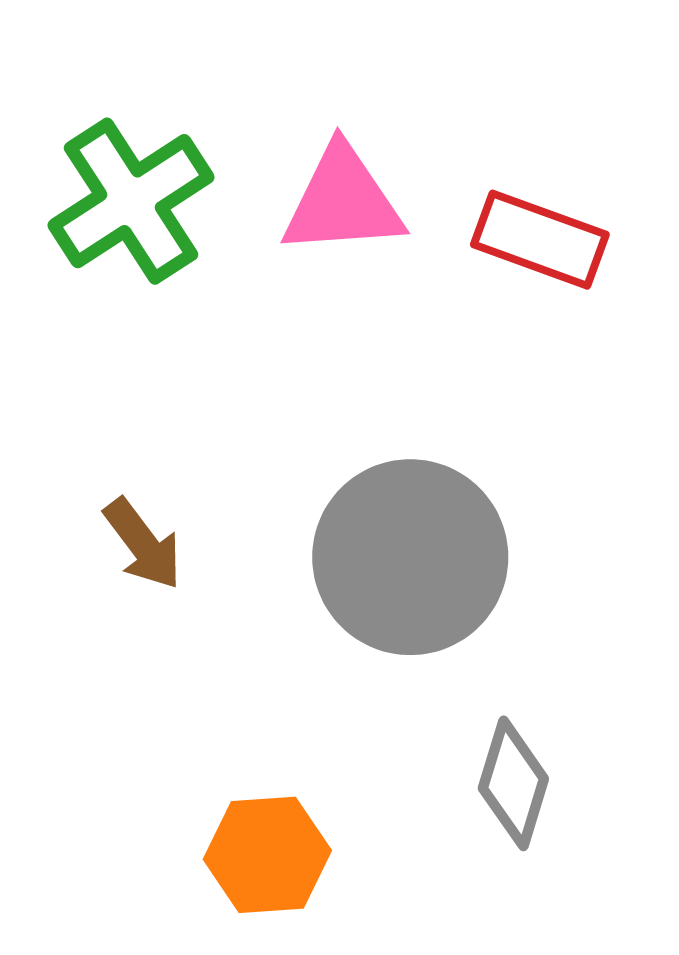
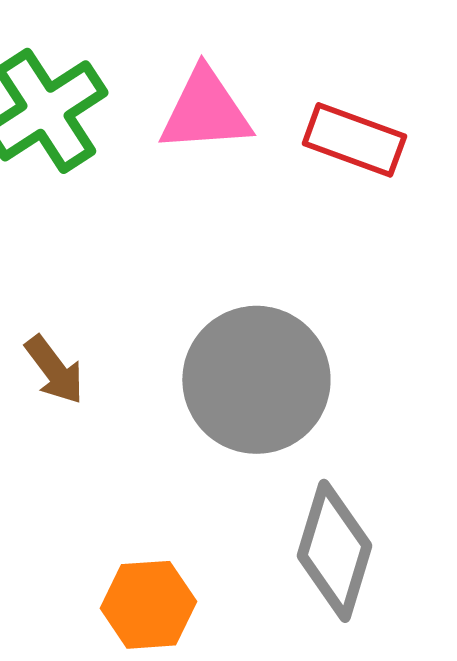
gray diamond: (513, 783) -> (334, 551), size x1.4

